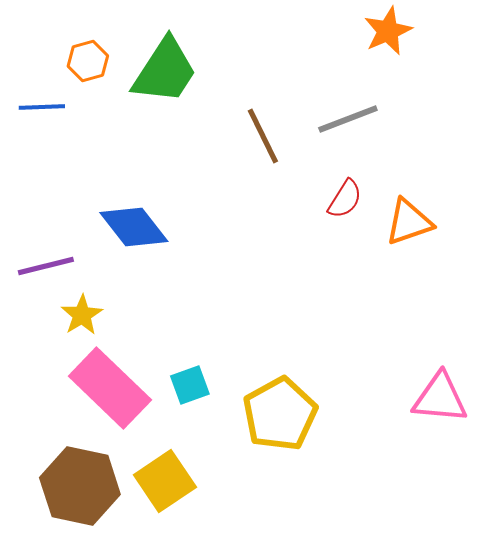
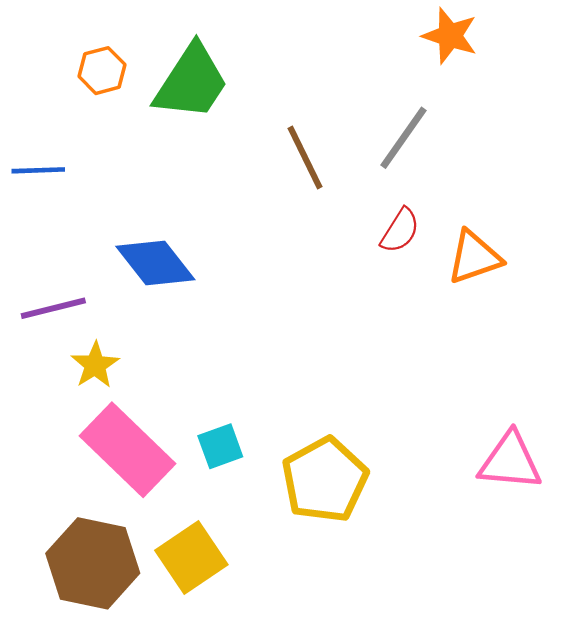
orange star: (388, 31) -> (450, 36), turned -30
blue line: (42, 107) -> (38, 170), moved
gray line: (348, 119) -> (404, 138), turned -34

